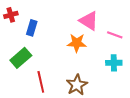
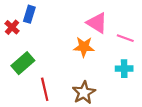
red cross: (11, 15) -> (12, 27), moved, turned -32
blue rectangle: (32, 28) -> (29, 14), moved

